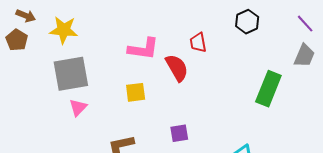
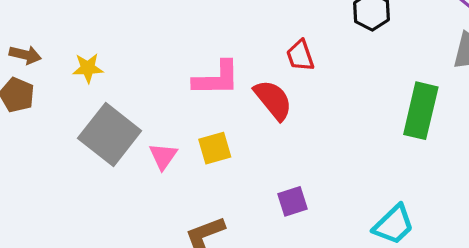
yellow star: (64, 30) -> (88, 68), size x0.7
gray square: (71, 74) -> (110, 135), turned -33
pink triangle: (78, 107) -> (163, 156), moved

